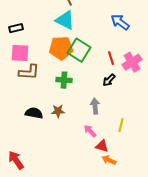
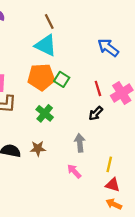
green square: (79, 50) -> (62, 79), size x0.6
green cross: (64, 80) -> (45, 113), turned 35
red triangle: (102, 146) -> (113, 185), moved
orange arrow: (109, 160) -> (114, 204), moved

